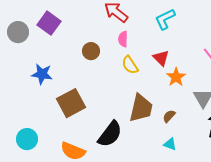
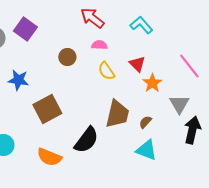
cyan L-shape: (165, 19) -> (141, 25), turned 75
pink semicircle: (123, 39) -> (99, 45), turned 91
cyan triangle: (170, 144) -> (146, 150), size x1.6

